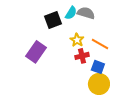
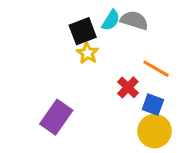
yellow star: (77, 40) -> (87, 53), moved
purple rectangle: (36, 52) -> (56, 117), moved
red cross: (82, 56) -> (128, 87), turned -32

